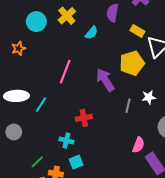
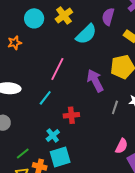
cyan semicircle: (91, 33) -> (86, 34), size x1.6
cyan line: (41, 105) -> (45, 98), moved
cyan cross: (66, 140) -> (53, 135), turned 32
cyan square: (76, 162) -> (60, 157), size x1.5

